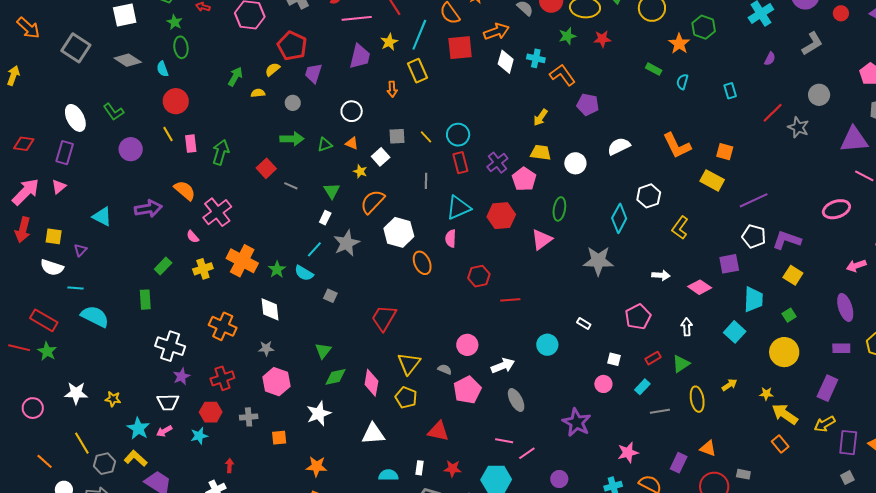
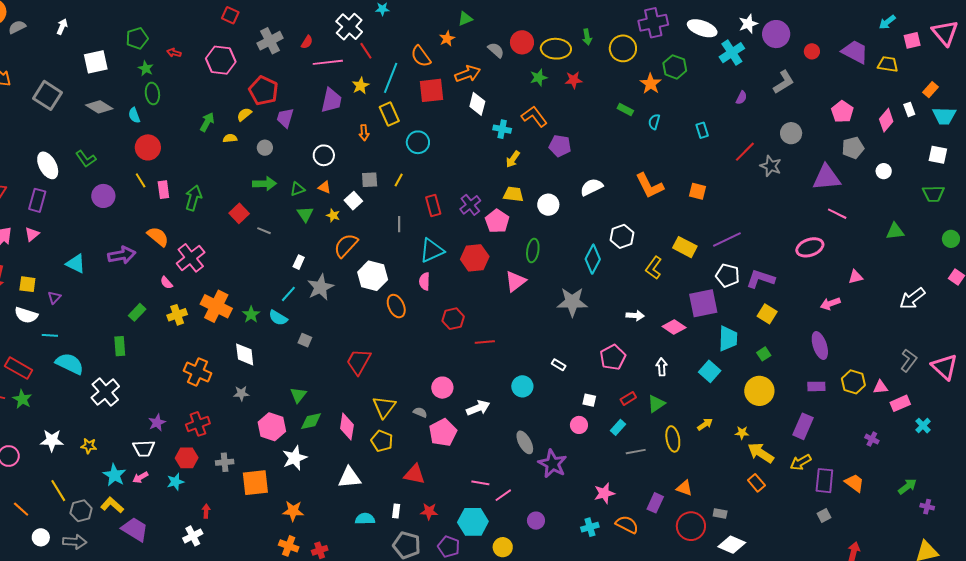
cyan cross: (536, 58) -> (502, 129), moved
cyan circle: (458, 135) -> (418, 142), moved
yellow line: (426, 137) -> (399, 180), turned 72
yellow rectangle: (712, 180) -> (685, 247), moved
green triangle: (332, 191) -> (305, 214), moved
purple square: (729, 264) -> (703, 303), size x1.4
white cross: (170, 346) -> (105, 392), moved, turned 32
pink hexagon: (276, 382) -> (272, 427), moved
gray ellipse: (516, 400) -> (525, 442), moved
orange square: (279, 438) -> (255, 483), size x1.8

